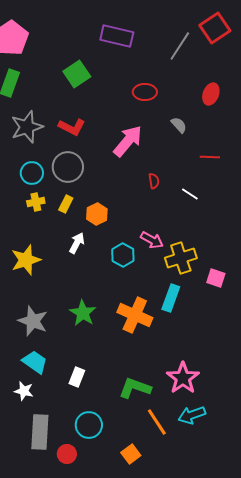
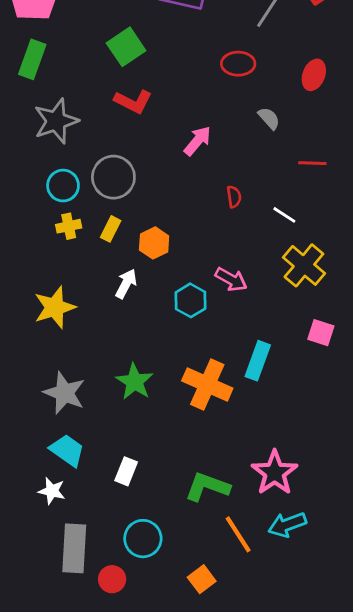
red ellipse: (145, 92) -> (238, 64), moved
red L-shape: (72, 127) -> (133, 101), moved
pink arrow: (128, 141) -> (198, 141), size x0.7
yellow cross: (181, 258) -> (304, 265), moved, turned -32

